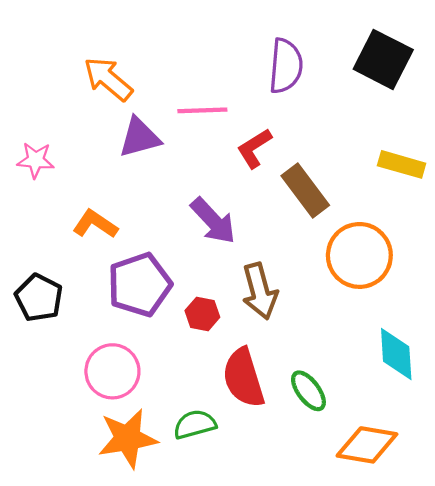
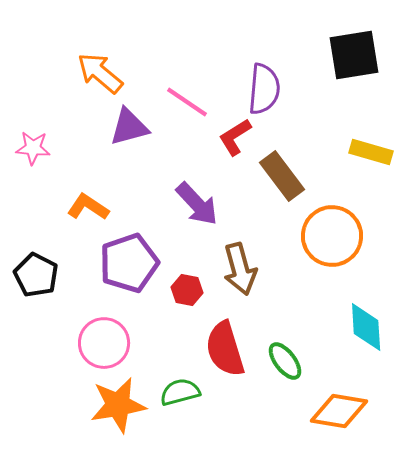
black square: (383, 59) -> (354, 55), turned -36
purple semicircle: (286, 66) -> (264, 89), moved
pink line: (202, 110) -> (187, 102), turned 36

